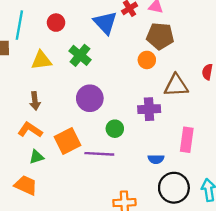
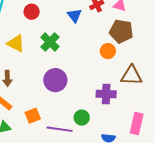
blue triangle: (105, 23) -> (74, 15), size x0.7
yellow triangle: (41, 60) -> (16, 43), turned 30
green circle: (115, 129) -> (82, 118), moved
orange square: (67, 141) -> (33, 116), size x0.7

